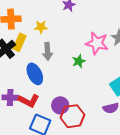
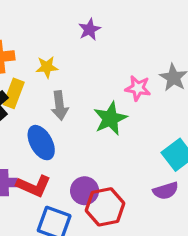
pink star: (97, 43) -> (138, 88), size x0.7
green star: (79, 61) -> (110, 119), size x1.5

